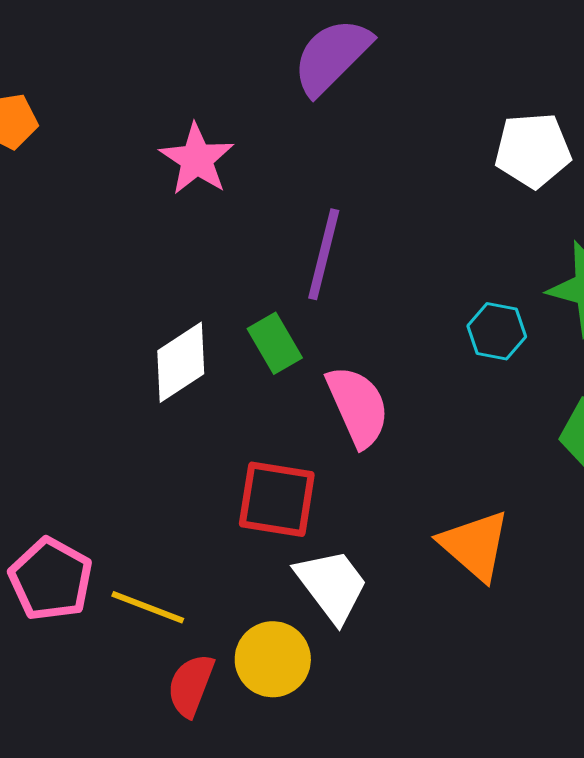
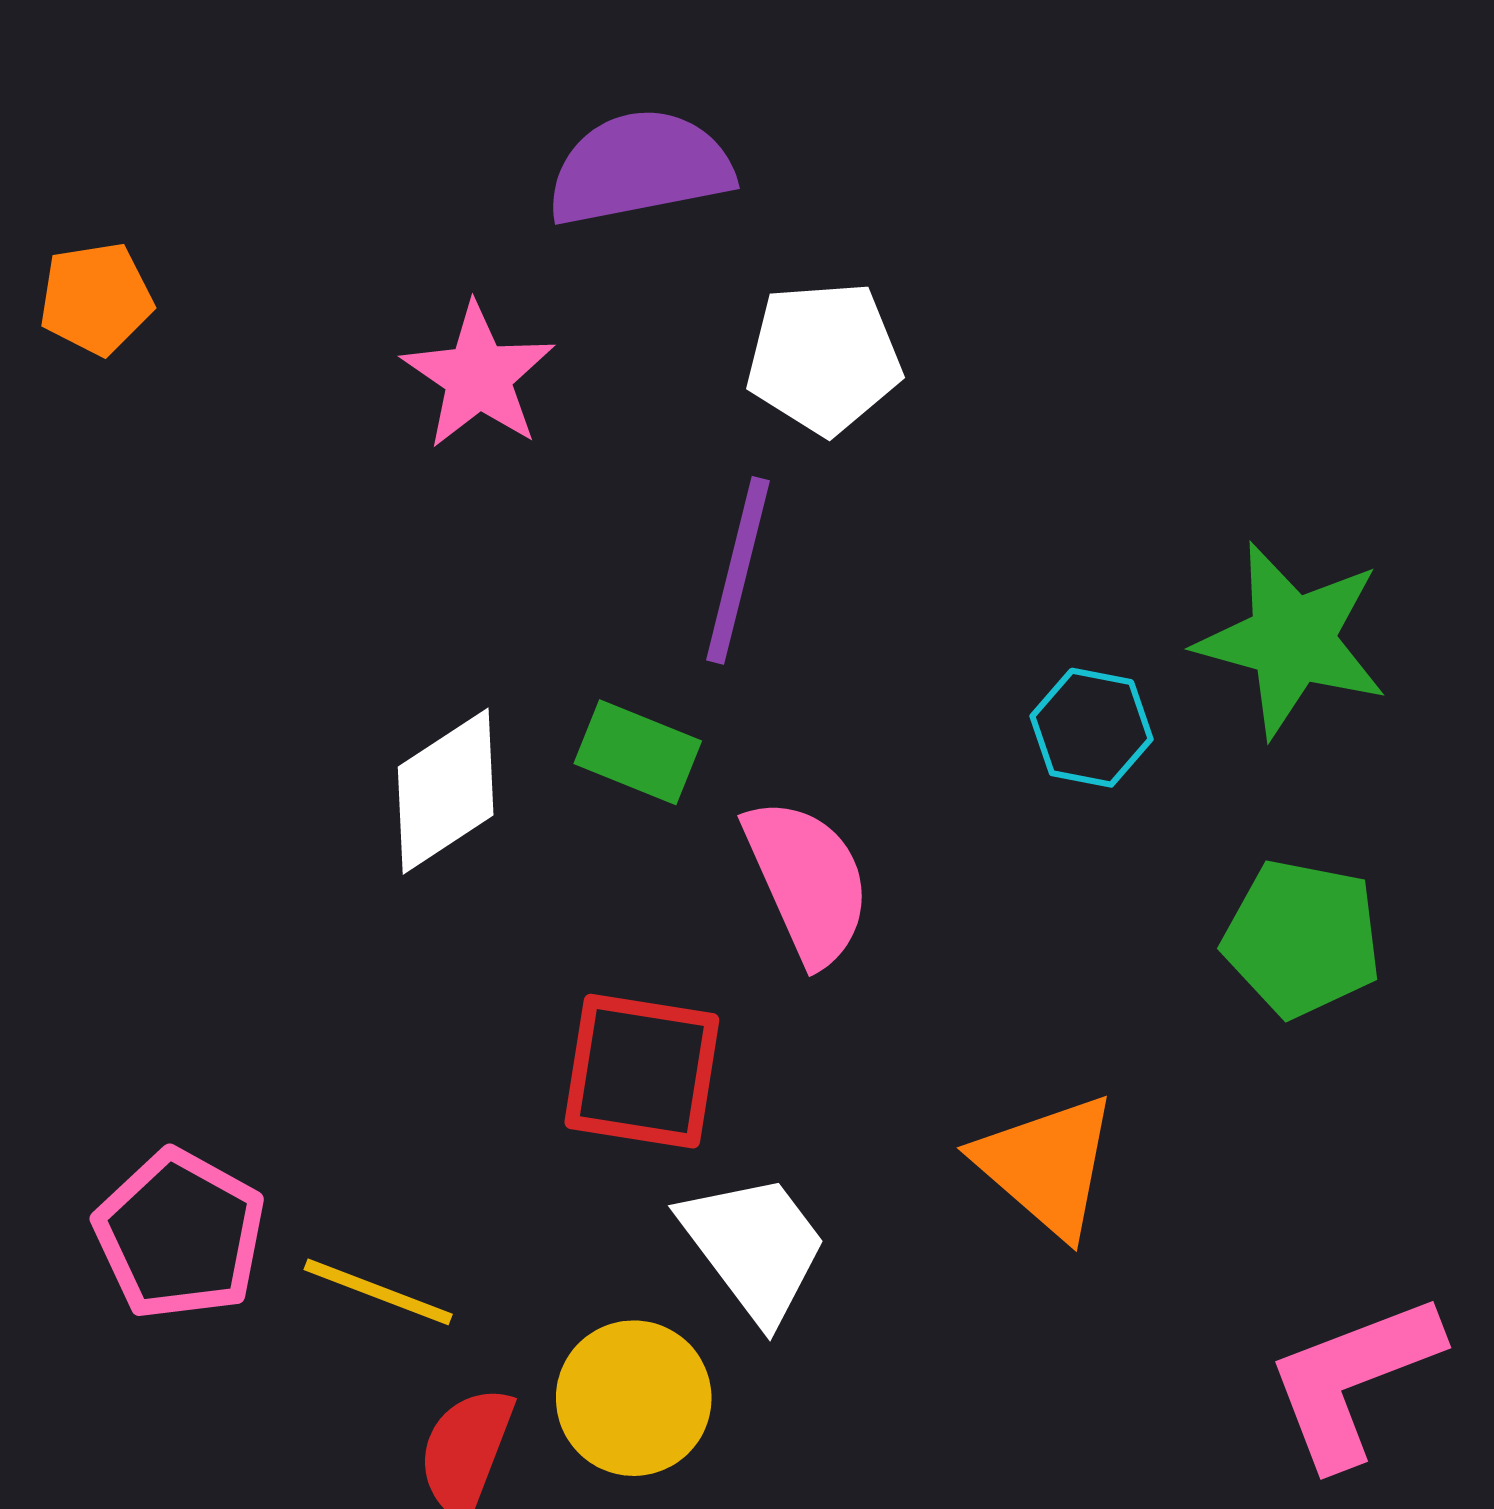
purple semicircle: (332, 56) -> (640, 168), moved, turned 34
white pentagon: (533, 150) -> (824, 358), moved
green rectangle: (275, 343) -> (638, 752), turned -38

